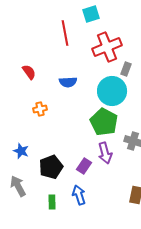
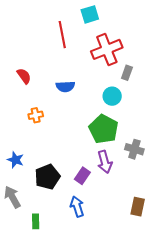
cyan circle: (112, 91) -> (112, 96), size x0.6
green rectangle: (52, 202) -> (36, 221), moved

